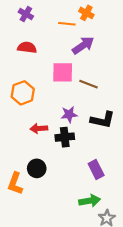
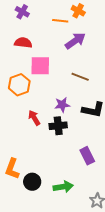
pink square: (63, 72) -> (40, 66), moved
red arrow: (39, 128) -> (34, 118), turned 63
black circle: (37, 168) -> (32, 182), moved
green arrow: (90, 201) -> (63, 187), moved

